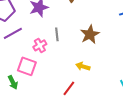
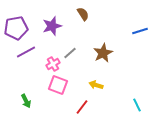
gray line: (57, 34) -> (70, 53), turned 56
pink square: (27, 66) -> (58, 85), moved

